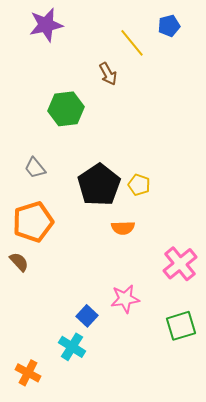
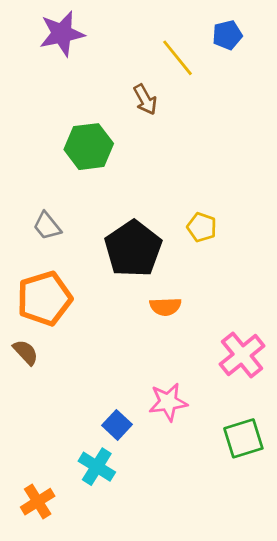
yellow pentagon: (139, 185) -> (202, 227), moved
orange cross: (28, 373) -> (38, 502), turned 30

